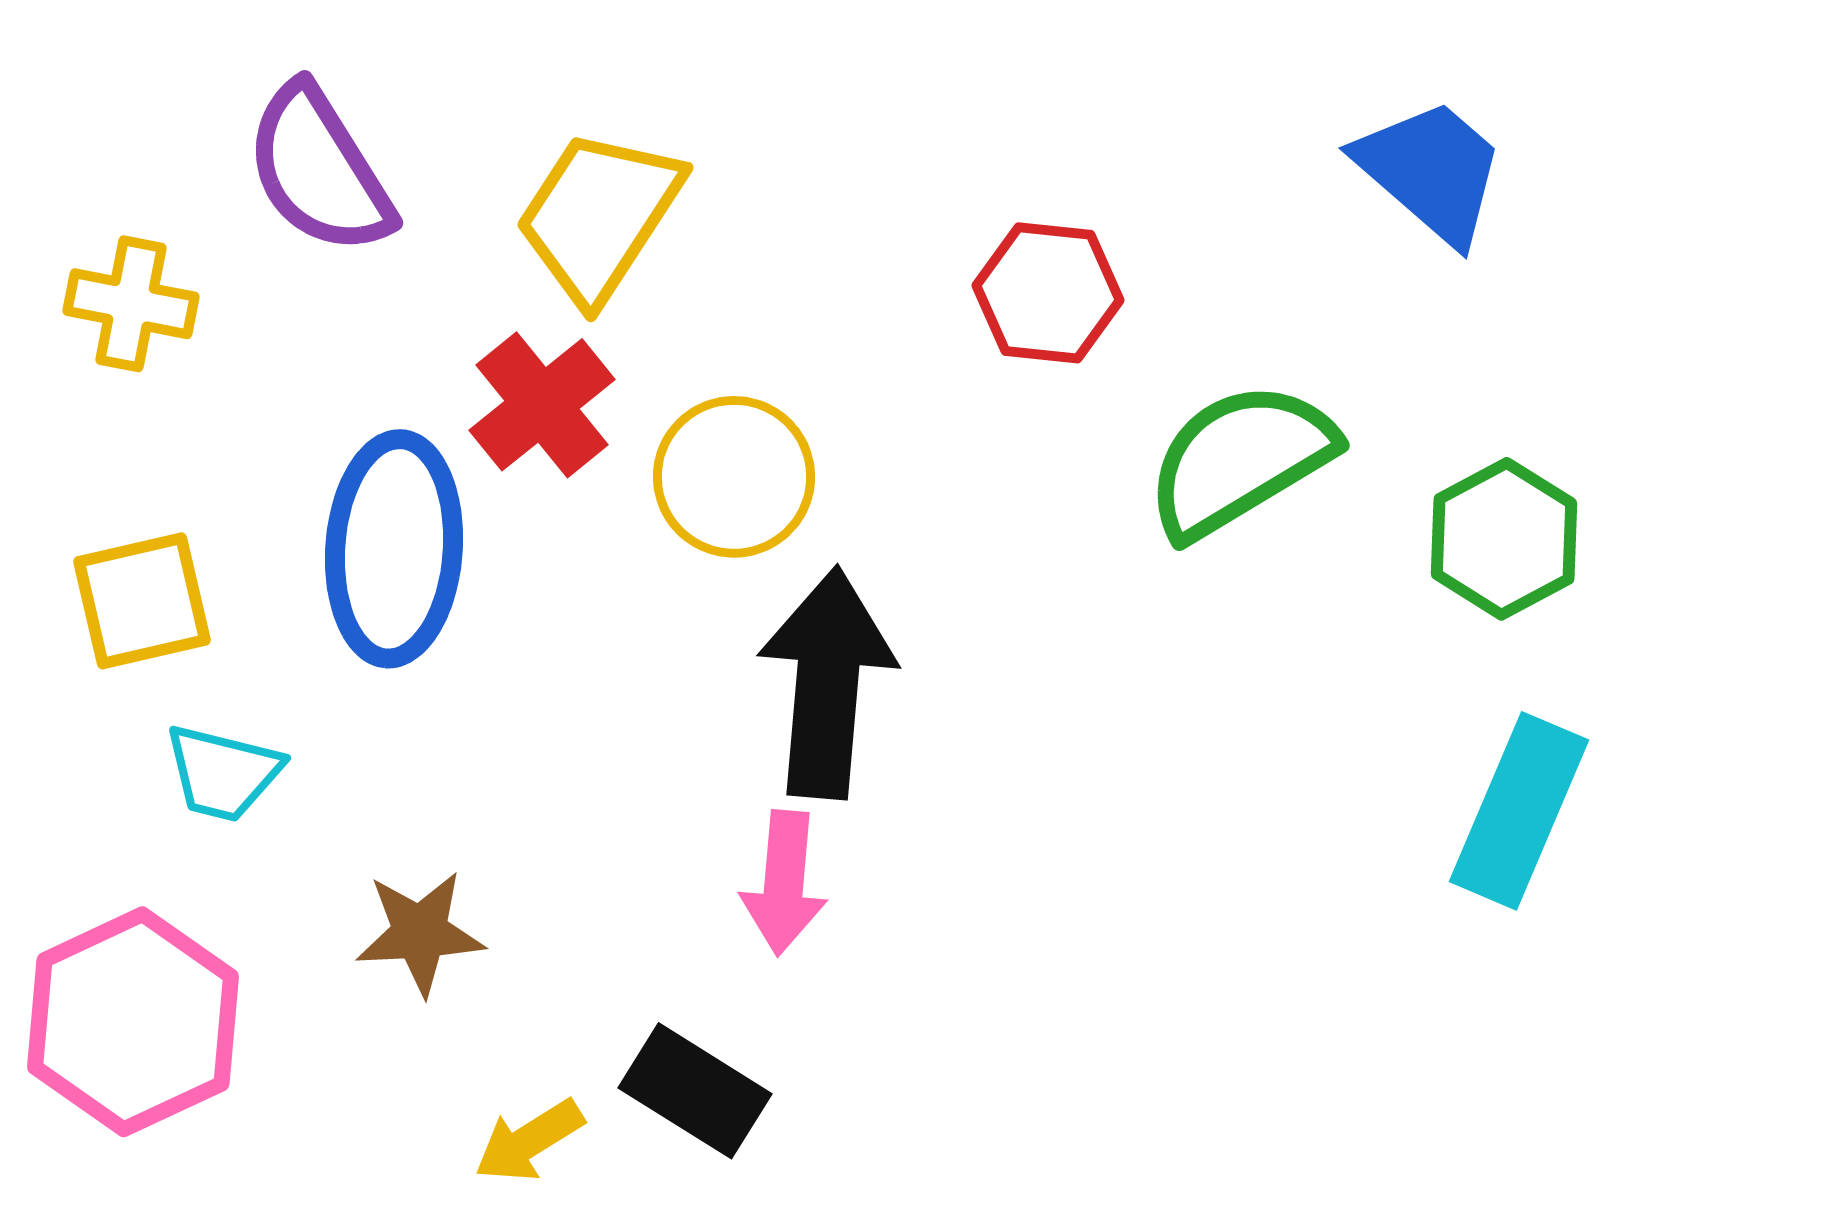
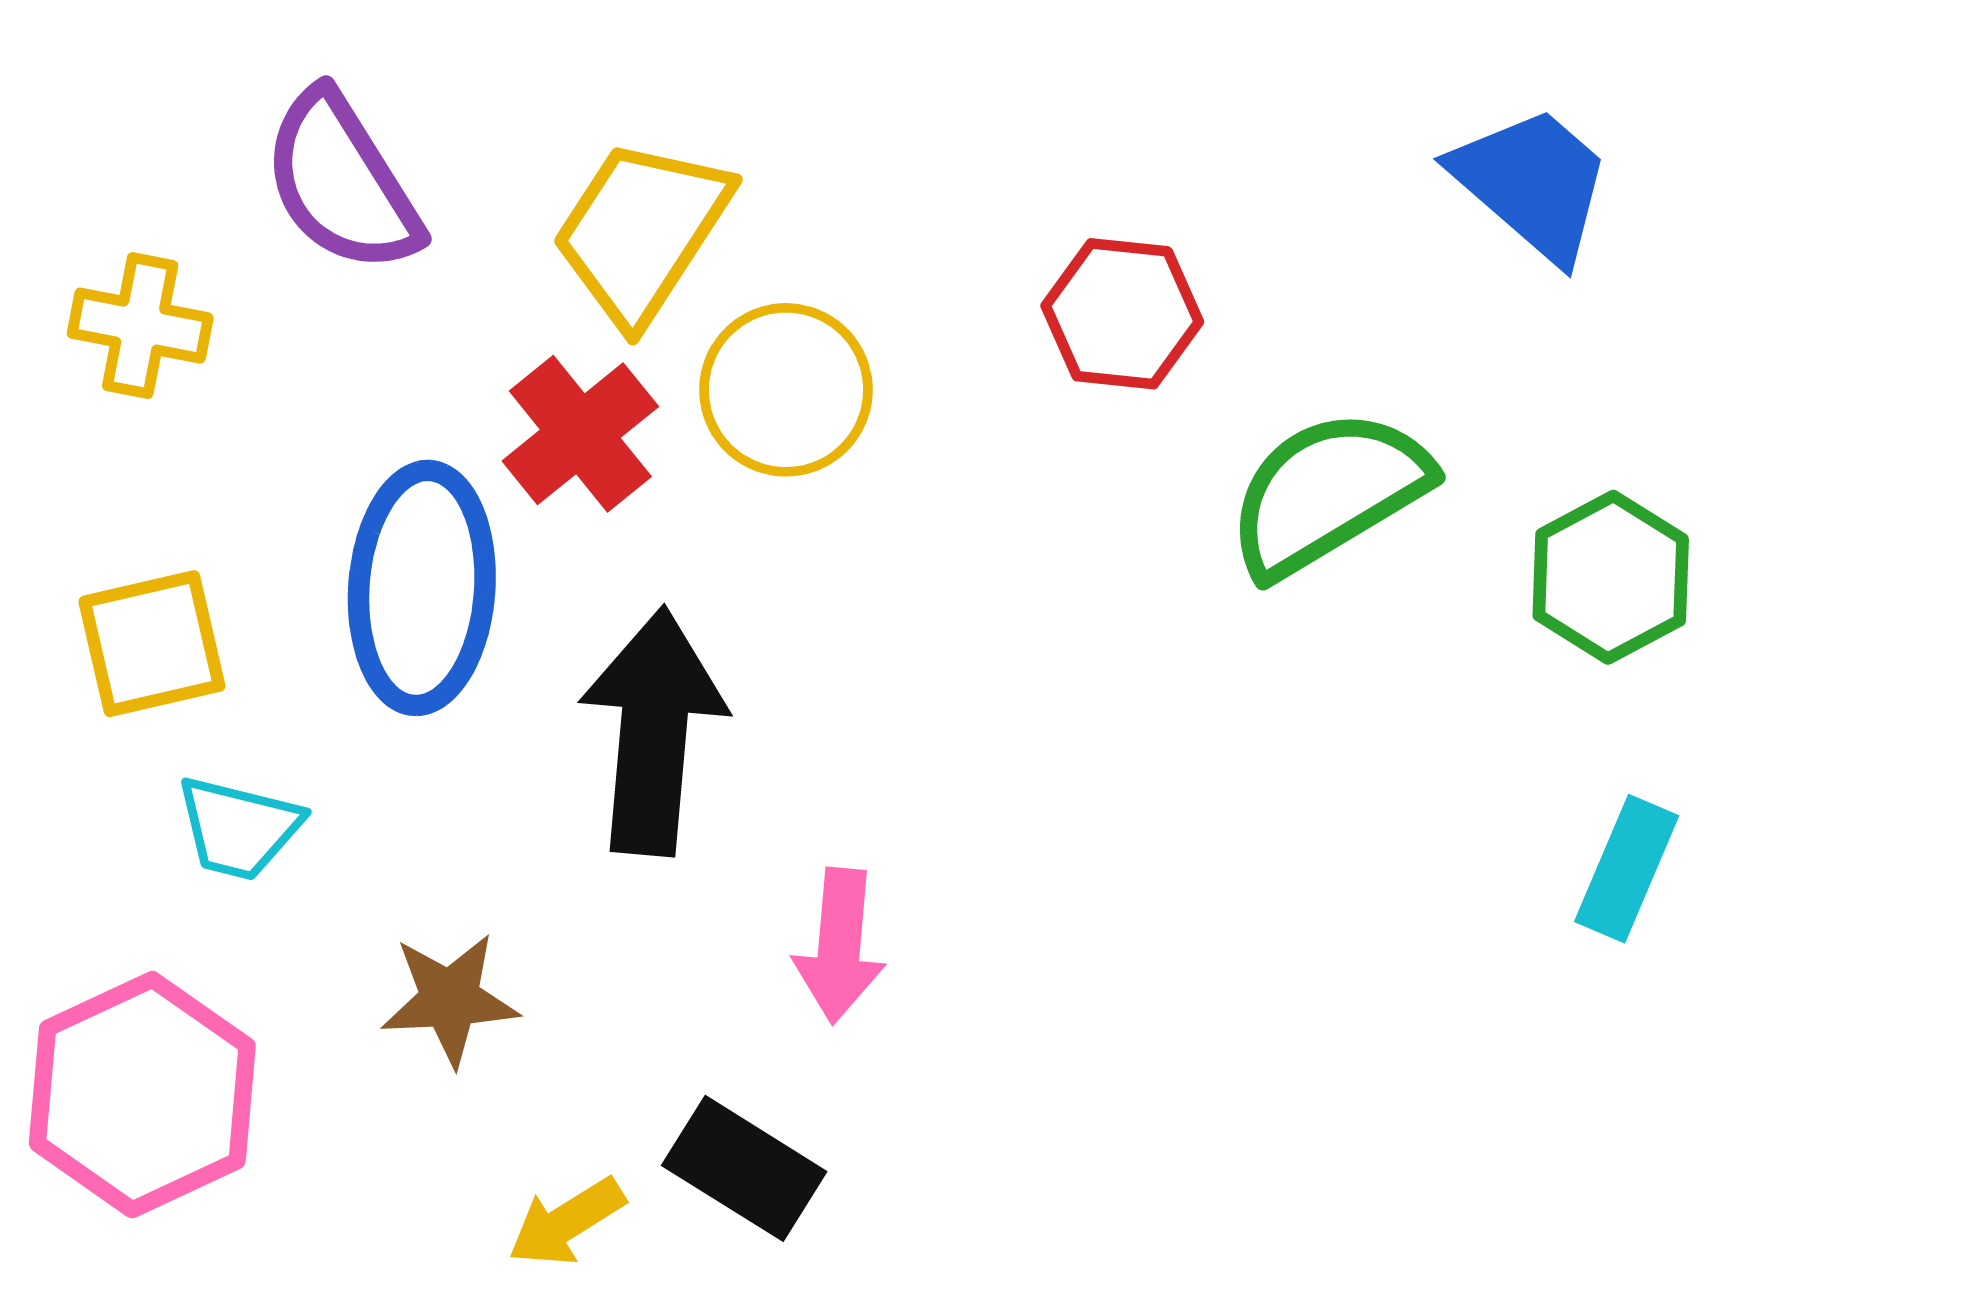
yellow circle: (734, 477) -> (786, 390), moved
black arrow: (827, 683) -> (653, 731), moved
cyan rectangle: (1519, 811) -> (1627, 869), size x0.7

